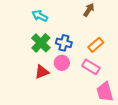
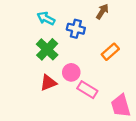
blue cross: (64, 43) -> (76, 29), moved
pink rectangle: (91, 67) -> (87, 90), moved

